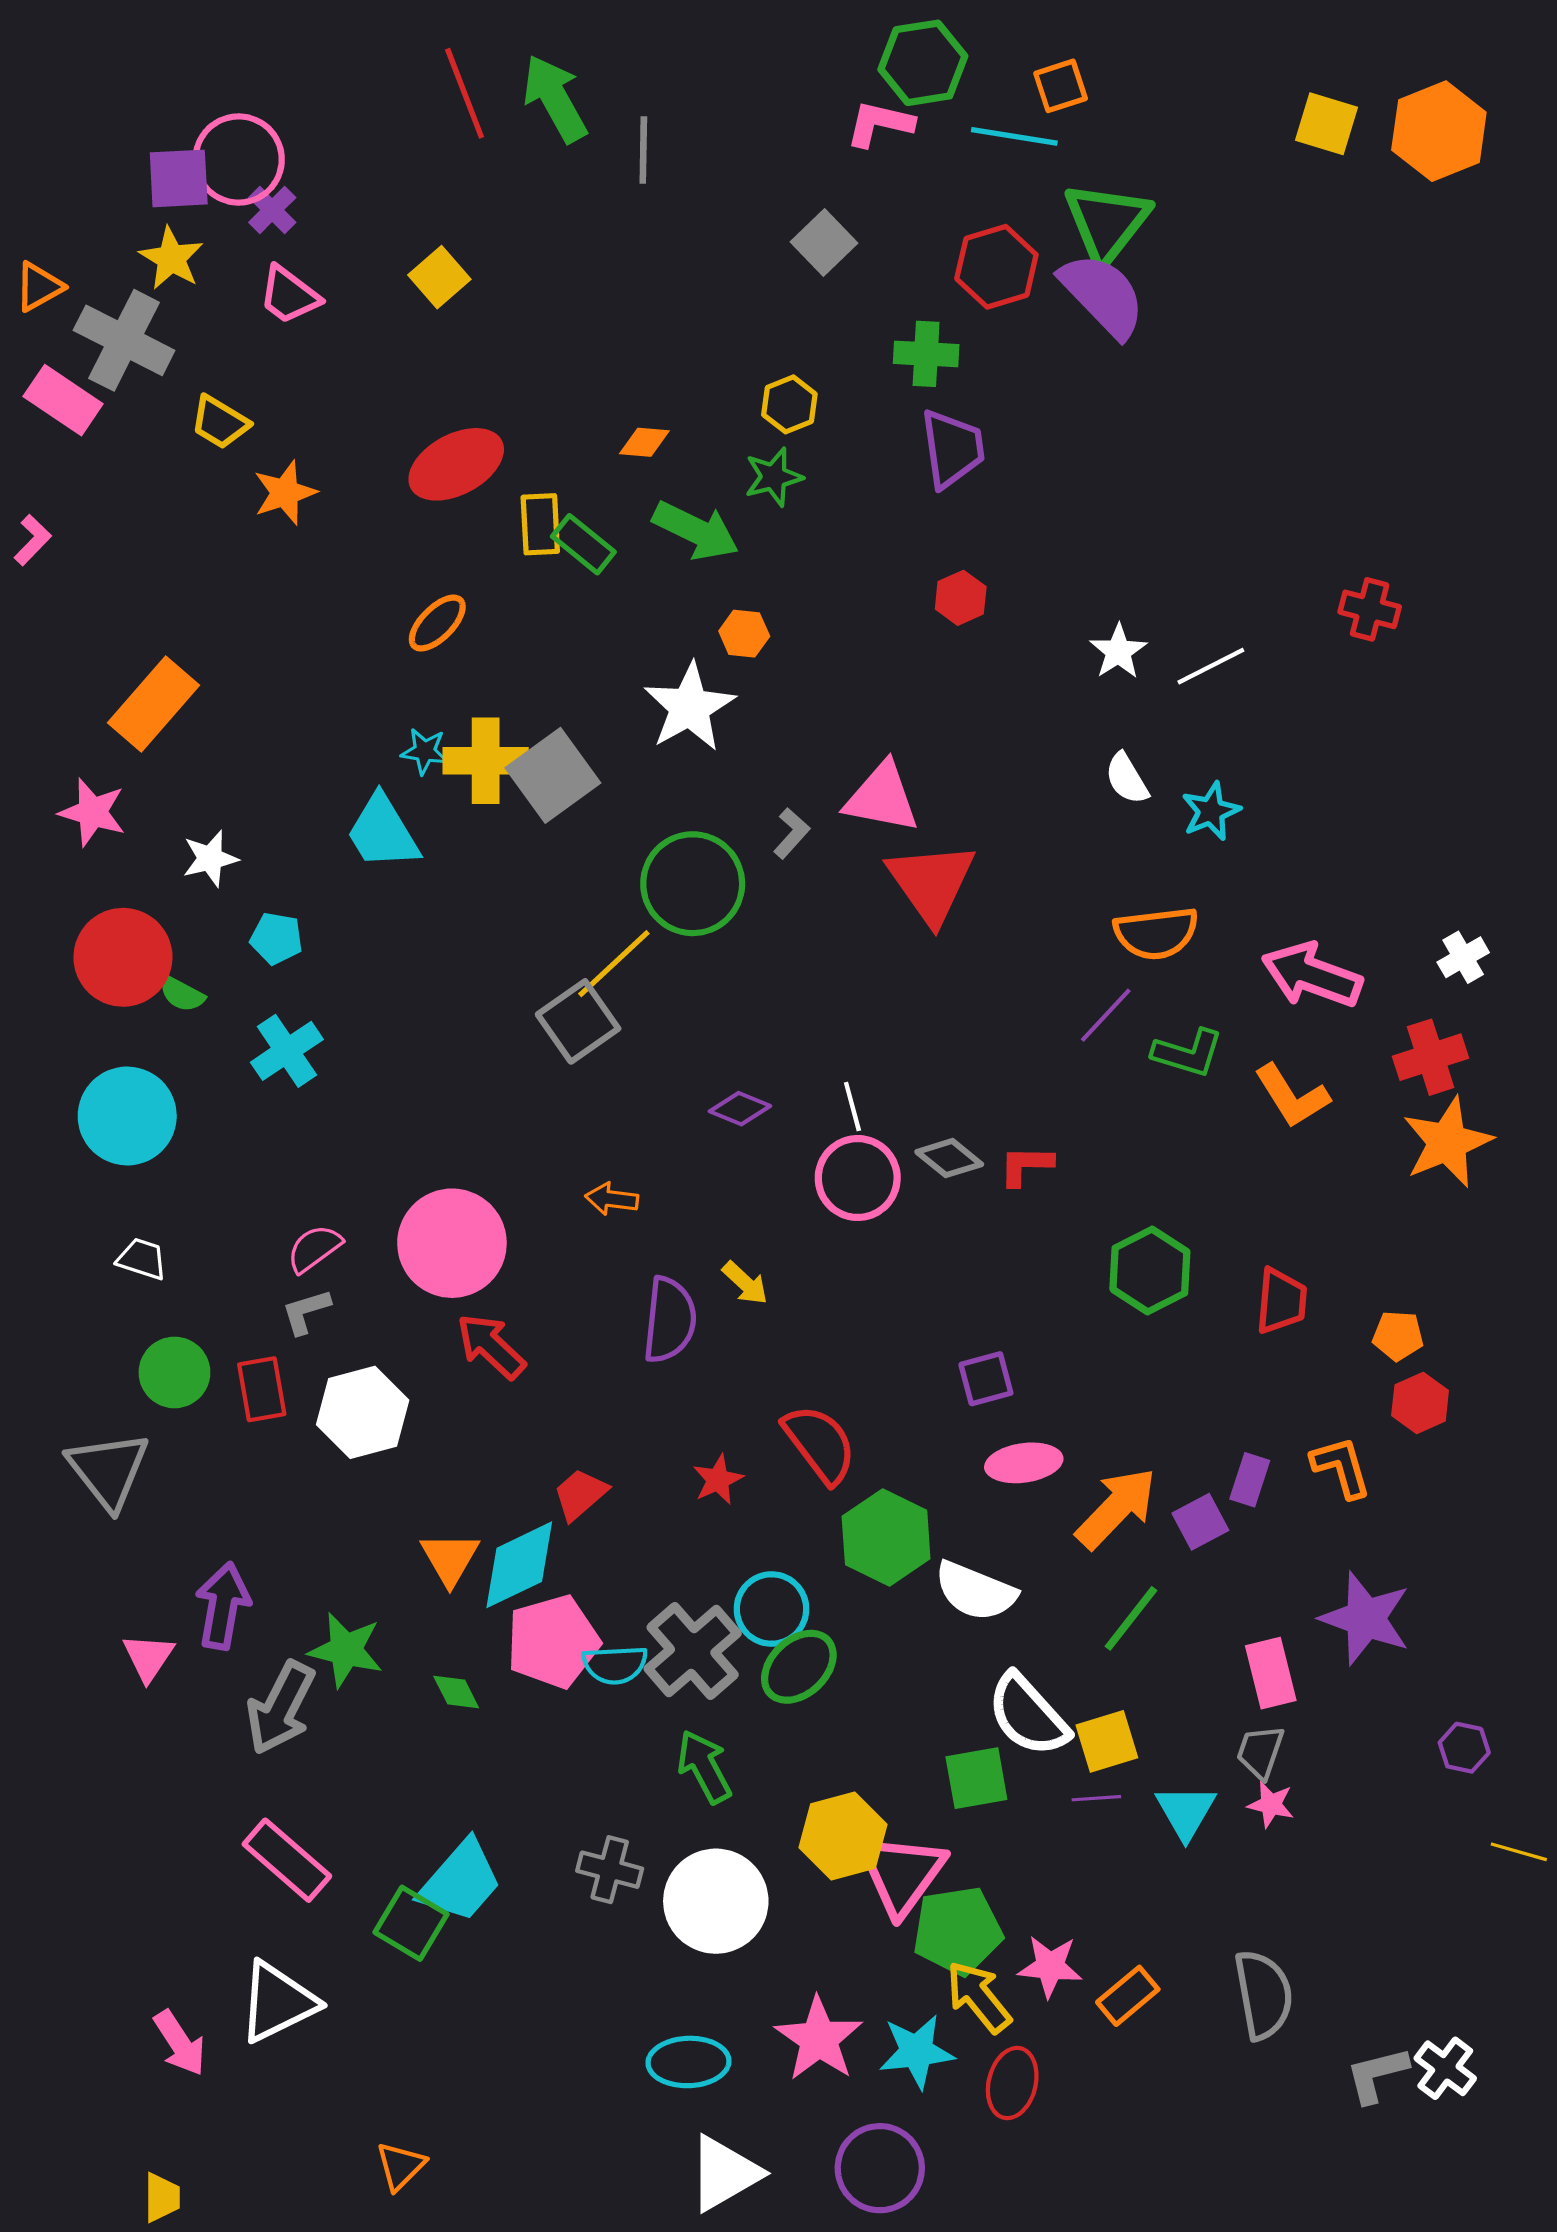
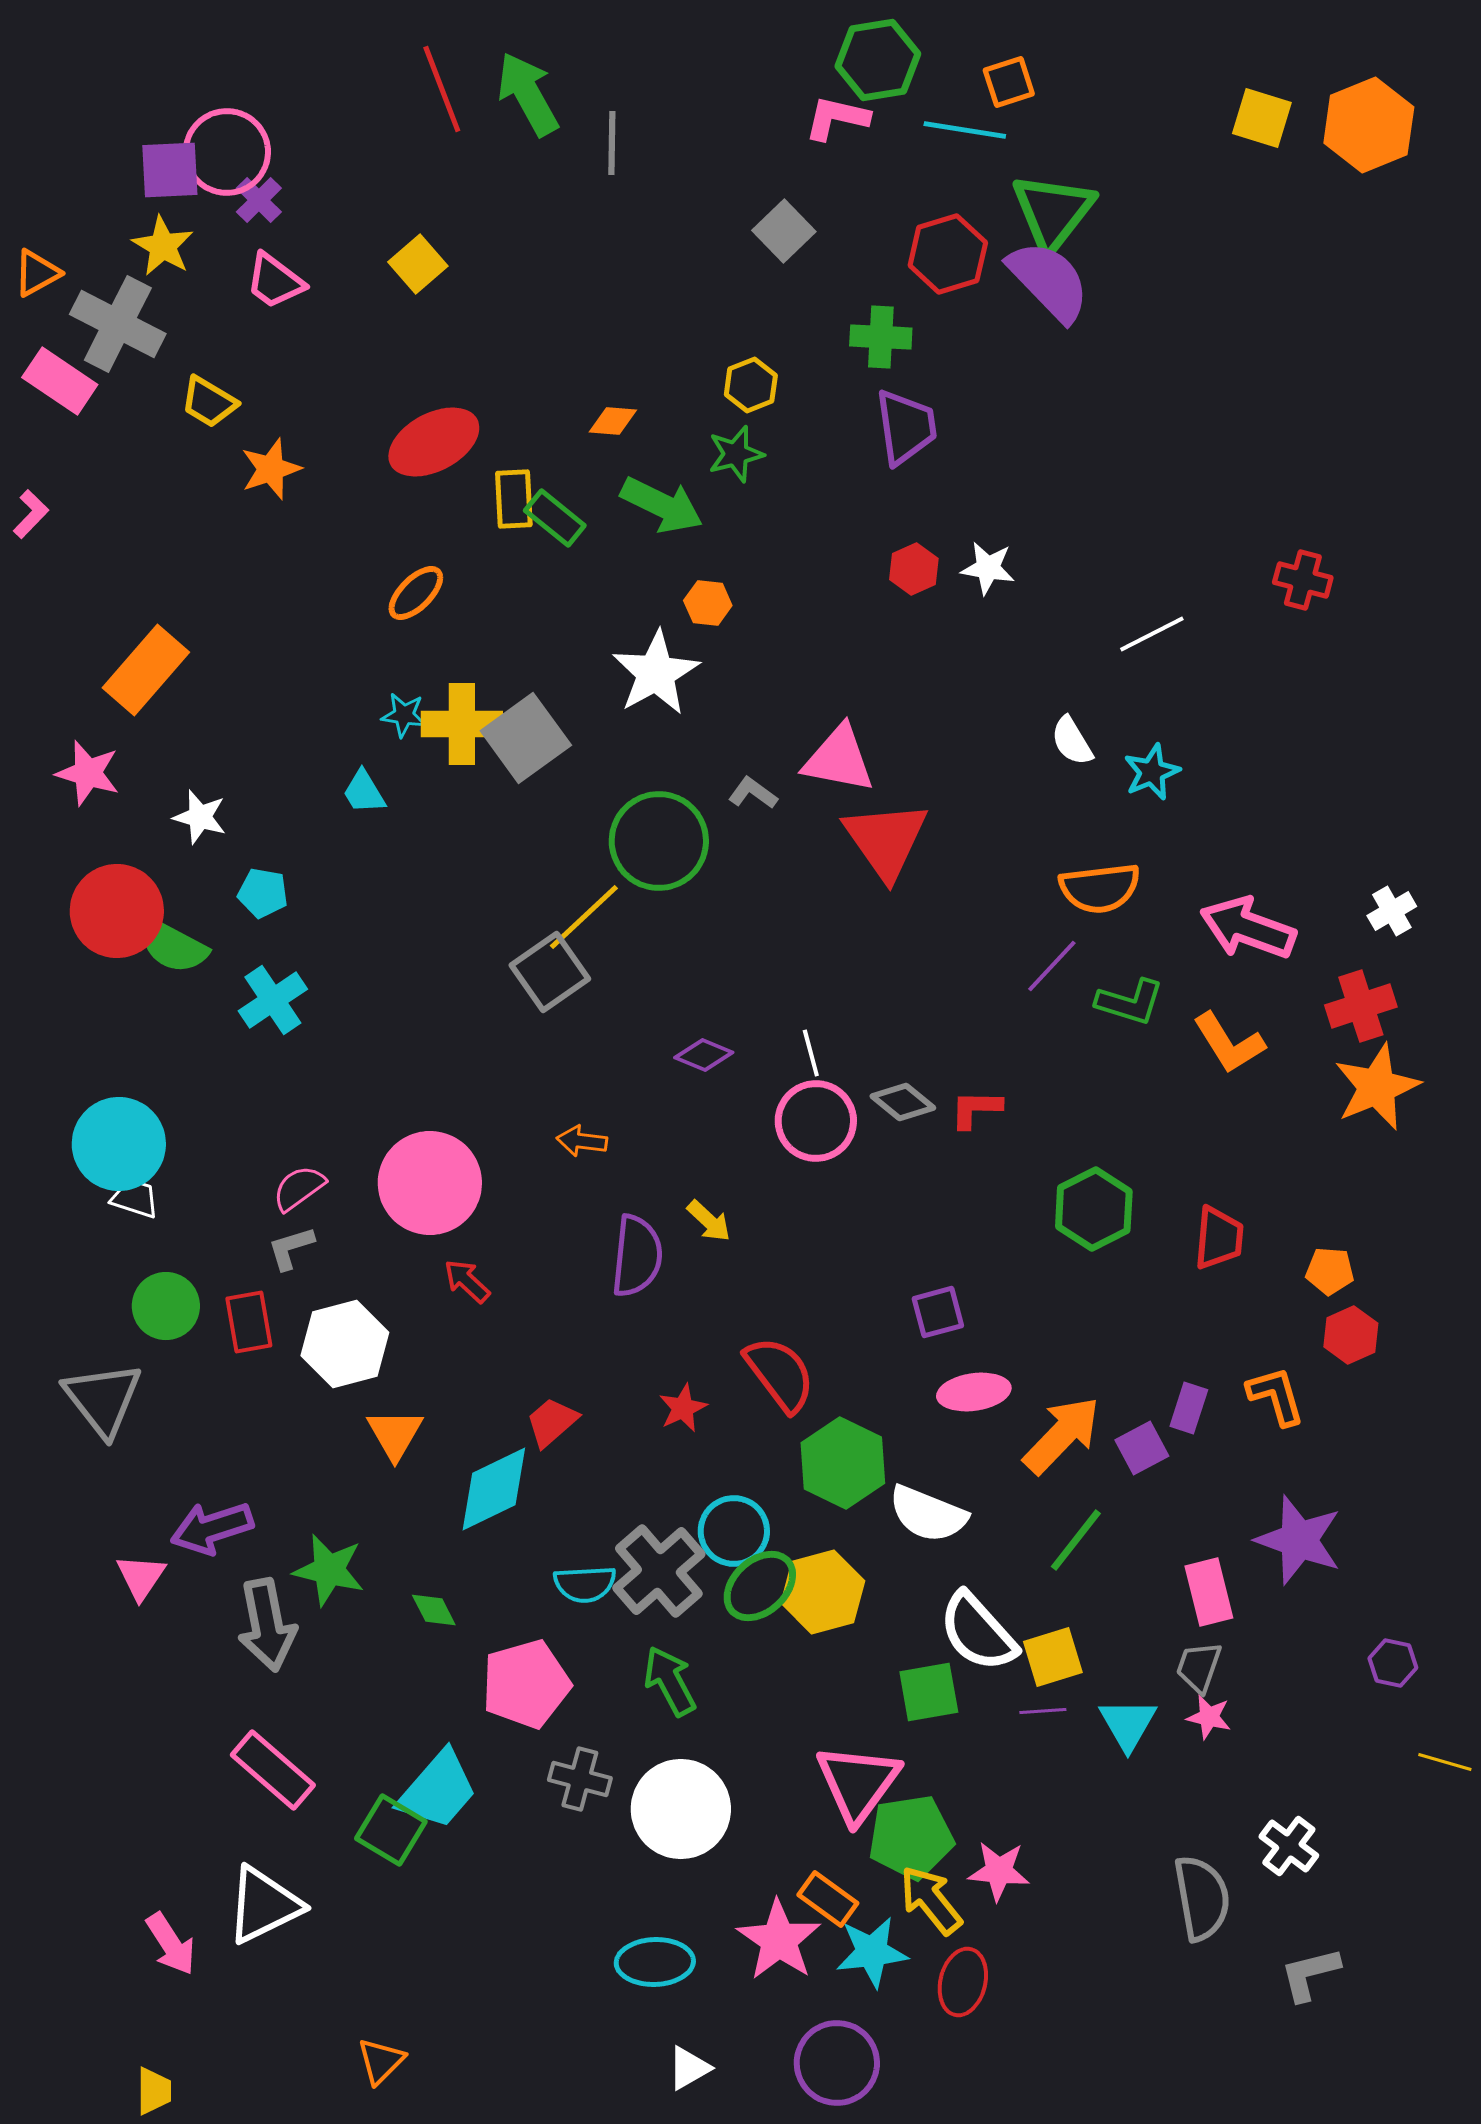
white star: (1118, 651) -> (988, 568), moved, turned -30
cyan trapezoid: (383, 832) -> (364, 792), size x0.6
gray L-shape: (791, 833) -> (753, 793), turned -96
white star: (210, 858) -> (200, 817), turned 30
green semicircle: (182, 994) -> (173, 946), size x1.6
cyan circle: (127, 1116) -> (119, 1144), moved
red arrow: (491, 1346) -> (467, 1281), size x0.7
orange triangle: (450, 1559) -> (395, 1434), moved
purple arrow: (223, 1606) -> (212, 1528), turned -118
pink pentagon: (553, 1642) -> (526, 1684), moved
gray arrow: (281, 1708) -> (267, 1625), turned -38
yellow hexagon: (843, 1836) -> (823, 1592), moved
orange rectangle: (1128, 1996) -> (828, 1899), moved, turned 76
white cross: (1445, 2068) -> (1289, 1846), moved
white triangle: (724, 2173) -> (689, 2068), size x0.6

